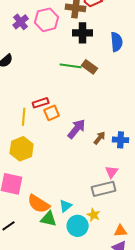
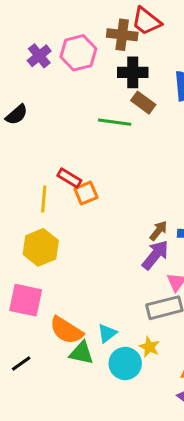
brown rectangle: (90, 67) -> (143, 103), moved
red rectangle: (41, 103) -> (69, 178), turned 49
purple arrow: (77, 129) -> (155, 255), moved

